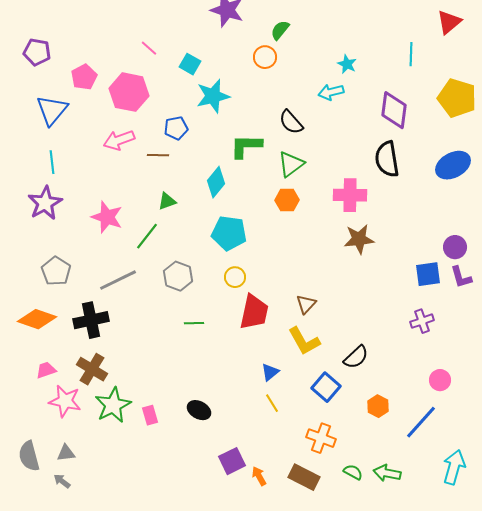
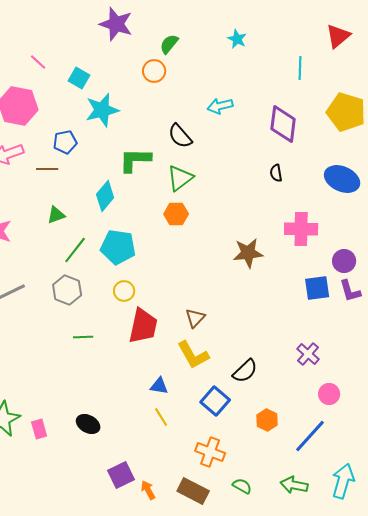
cyan star: (347, 64) -> (237, 39), moved
black semicircle: (387, 159) -> (276, 173), size x0.5
blue ellipse: (453, 165) -> (342, 179), turned 52
pink cross: (350, 195) -> (301, 229), moved
green line: (147, 236) -> (75, 250), moved
purple cross: (422, 321) -> (308, 354), moved, turned -30
blue triangle: (270, 372) -> (159, 386), turned 48
green arrow: (387, 473) -> (294, 485), moved

